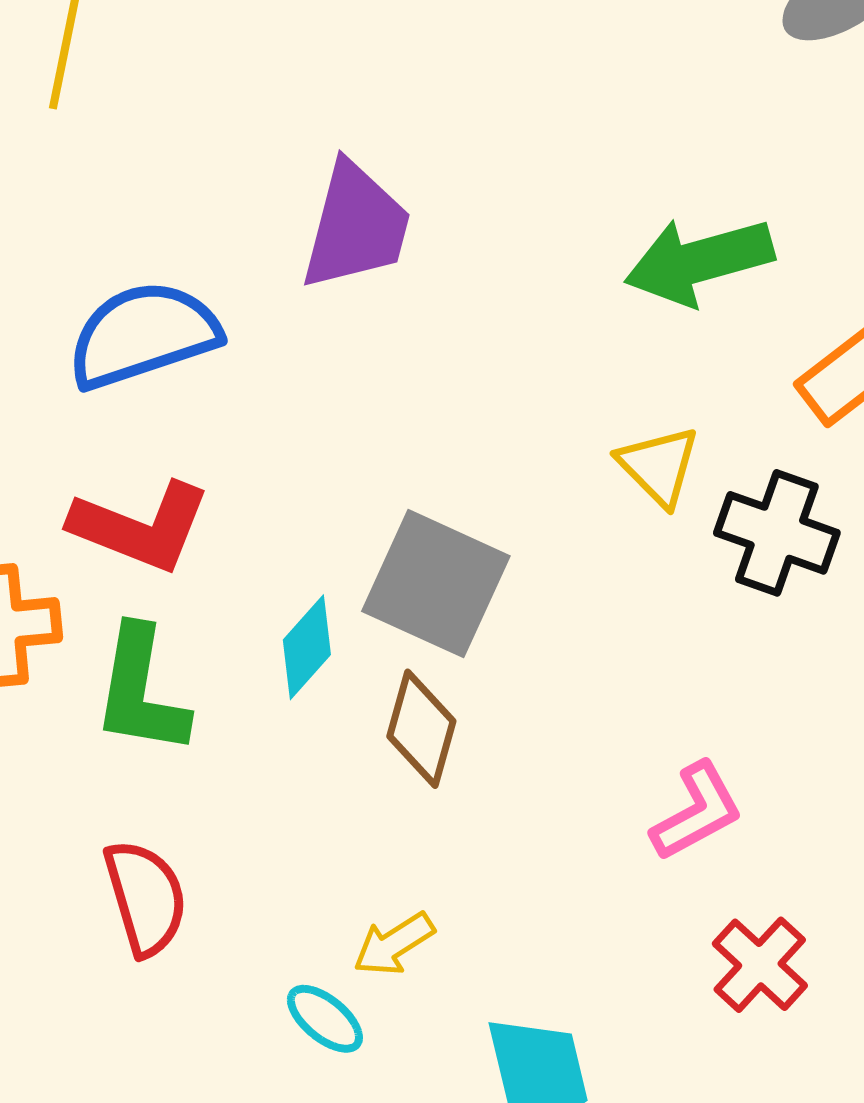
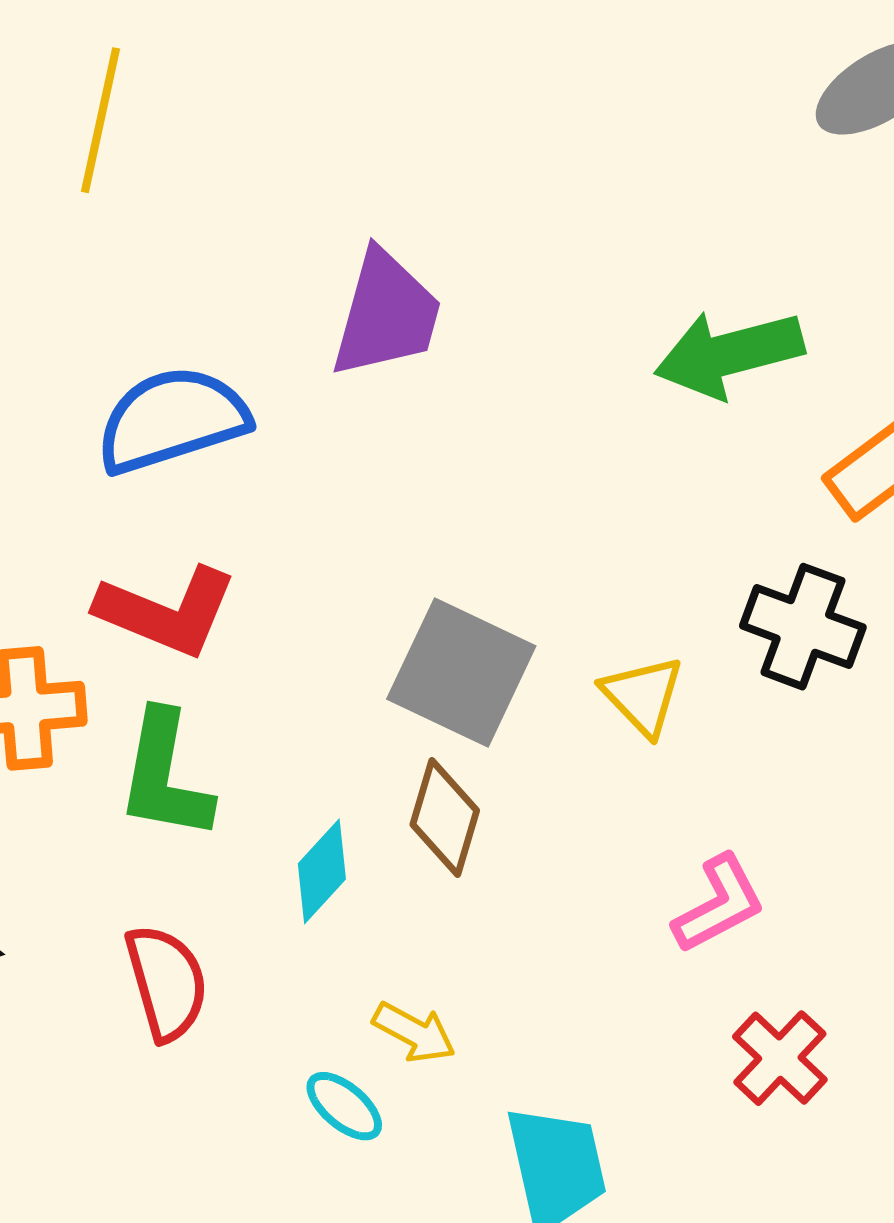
yellow triangle: (659, 466) -> (643, 696), moved
cyan diamond: (307, 647) -> (322, 871), moved
yellow arrow: (394, 944) -> (414, 1032), turned -120

